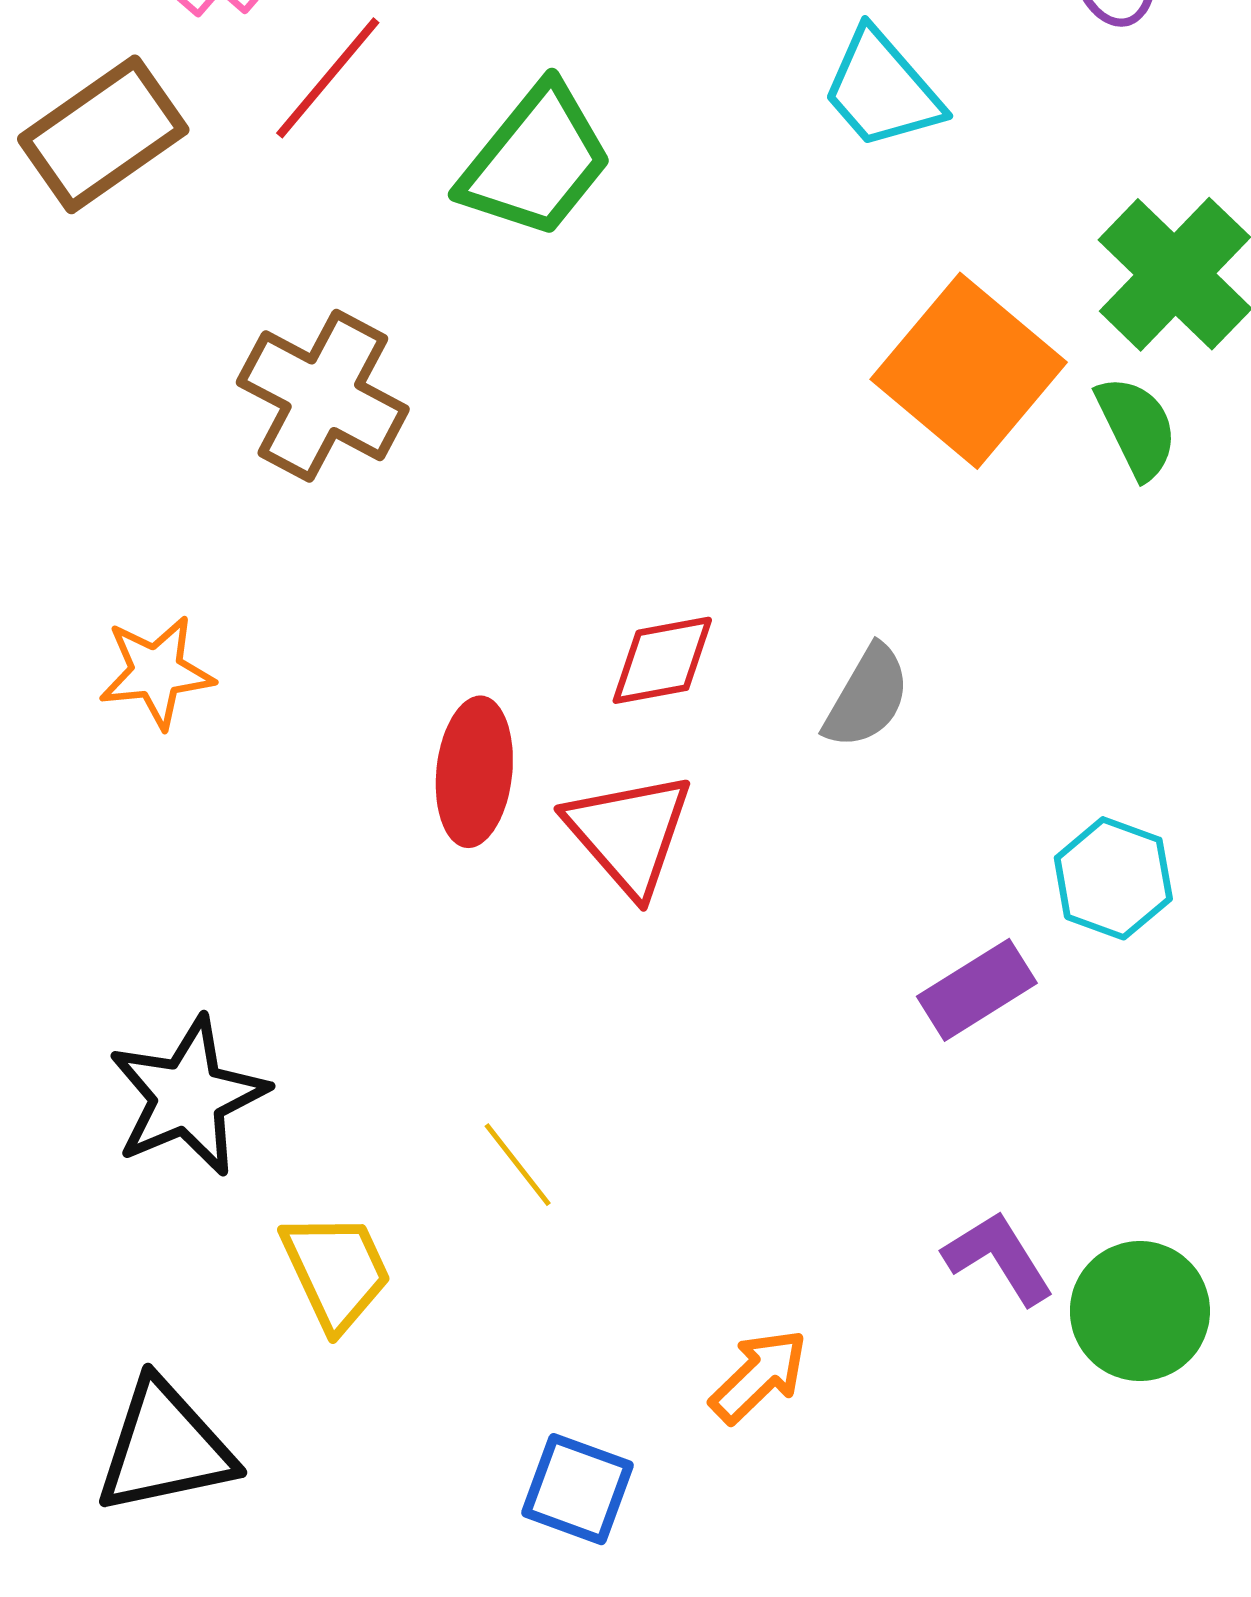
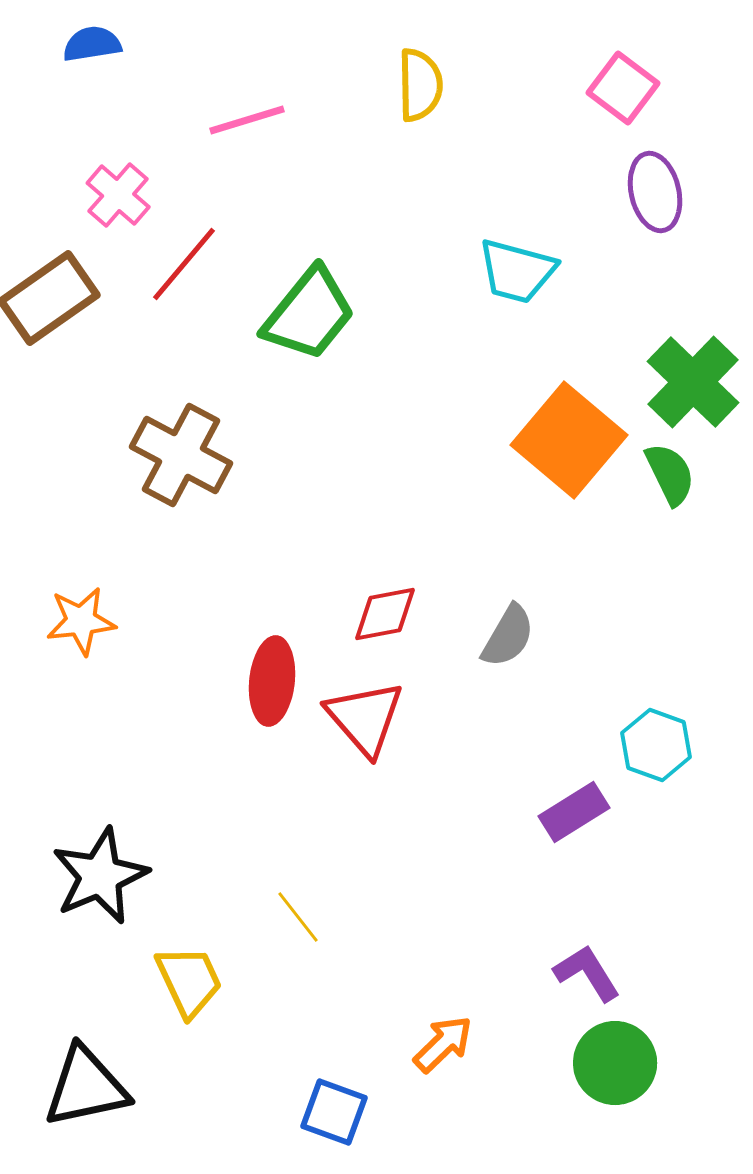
cyan trapezoid: (882, 89) -> (517, 271), turned -34
green circle: (1140, 1311) -> (615, 1063), moved

